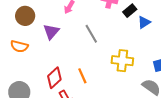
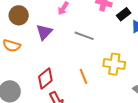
gray line: (91, 34) -> (84, 36), turned -42
orange line: (82, 76) -> (84, 76), moved

